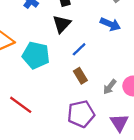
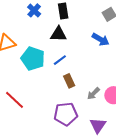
black triangle: (62, 24) -> (58, 34), turned 42
blue line: (79, 49) -> (60, 60), moved

